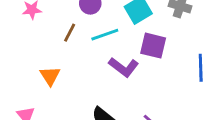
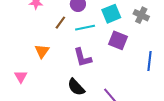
purple L-shape: (124, 67) -> (83, 58), moved, turned 30

